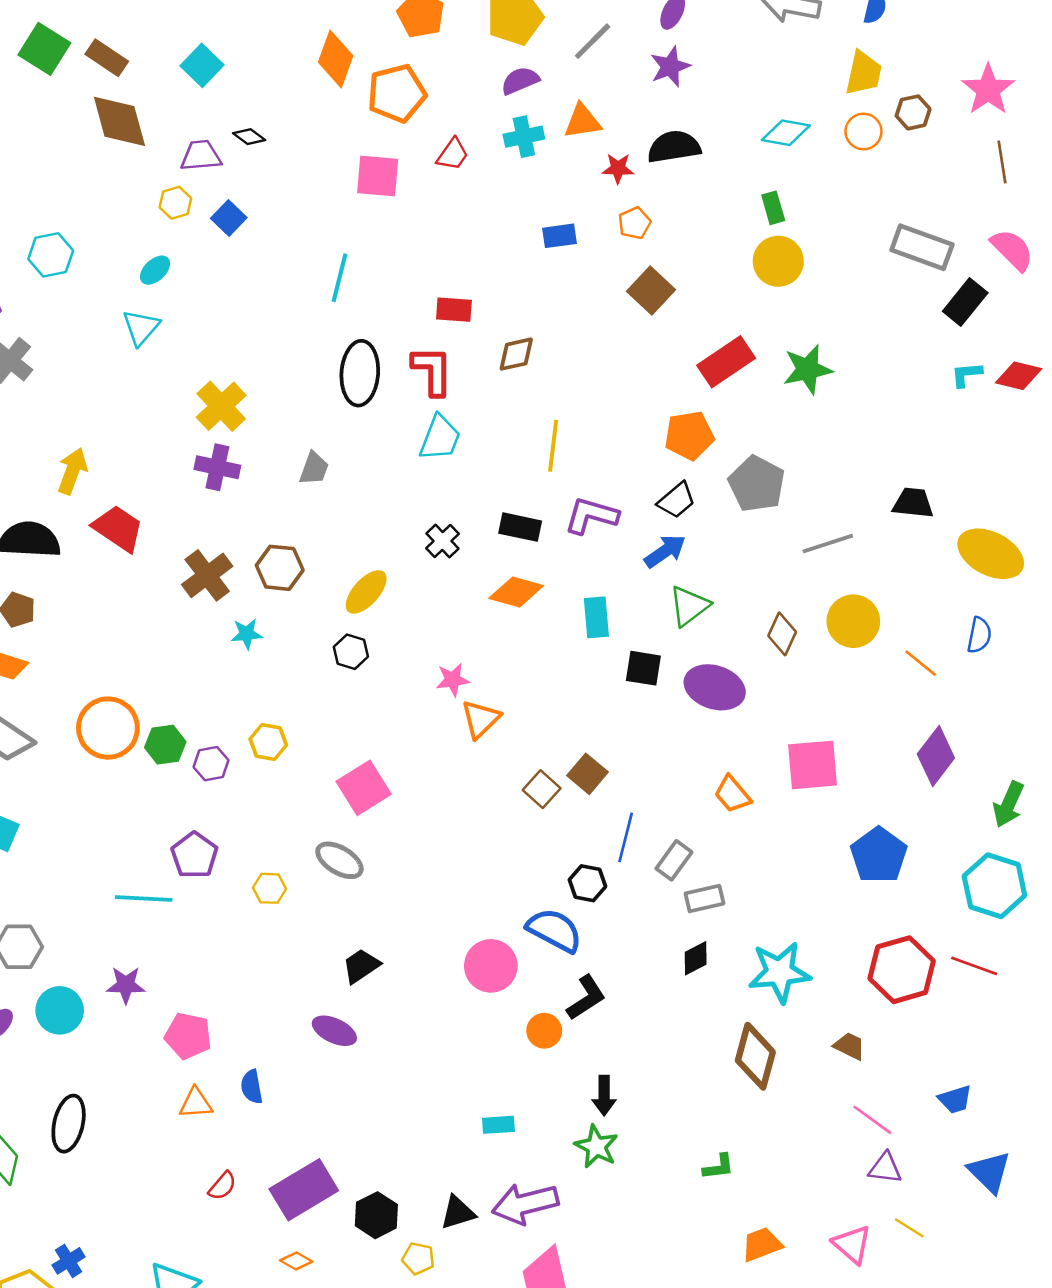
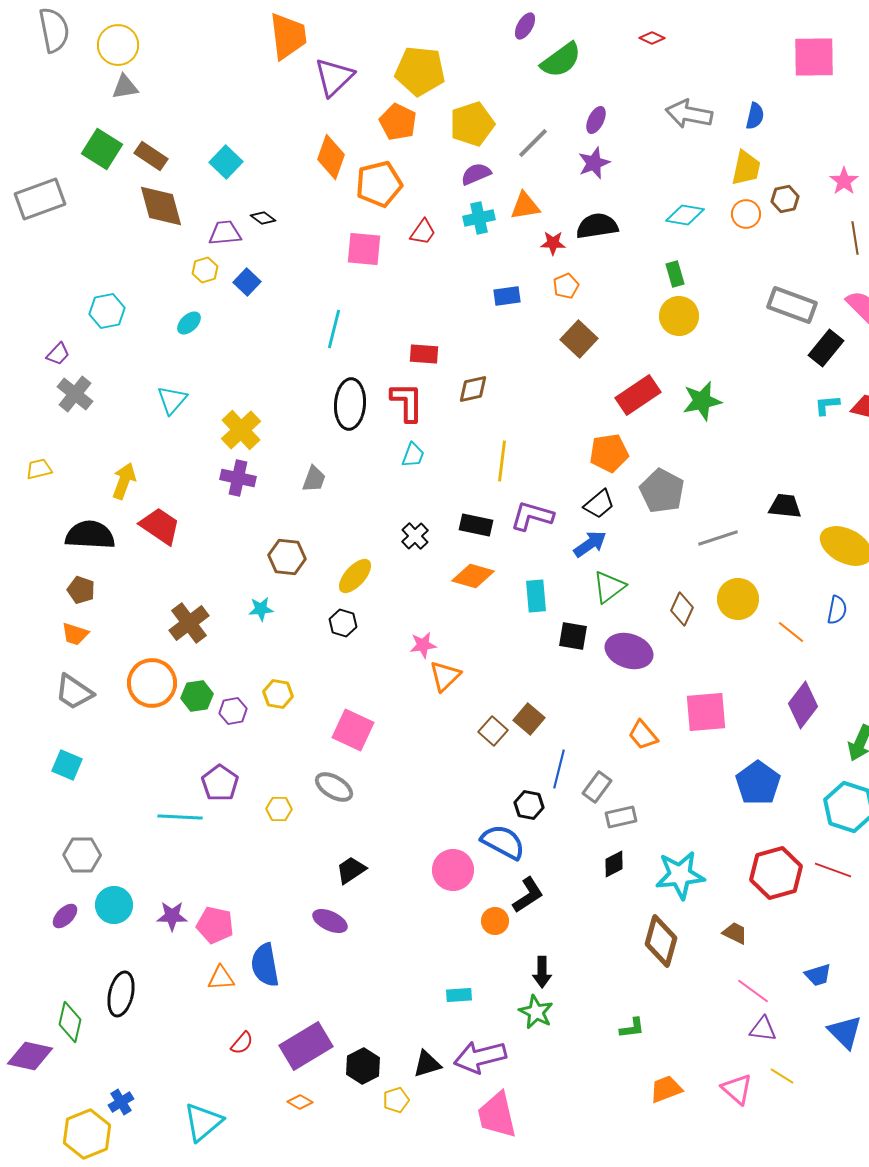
pink star: (988, 90) -> (844, 181), size x0.7
cyan triangle: (141, 327) -> (172, 400), moved
cyan trapezoid: (440, 438) -> (413, 455), size x0.7
brown cross: (207, 575) -> (189, 623), moved
pink square: (364, 788) -> (353, 730), turned -33
purple star: (126, 985) -> (172, 916), moved
blue semicircle: (252, 1087) -> (265, 965), size x1.6
yellow pentagon: (418, 1258) -> (396, 1100), turned -30

